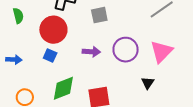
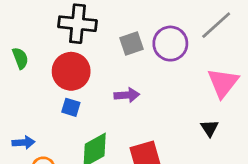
purple circle: (126, 50) -> (170, 44), moved
blue arrow: (14, 60) -> (23, 142), moved

